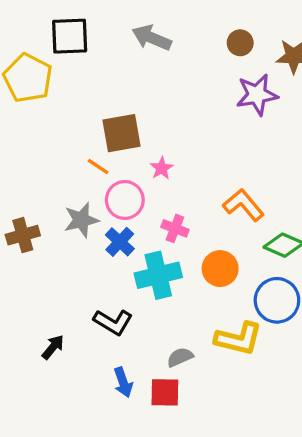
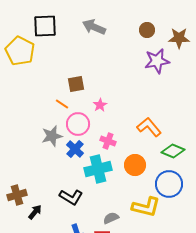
brown square: (121, 133) -> (76, 84), size x0.7
brown cross: (23, 235) -> (17, 195), moved

